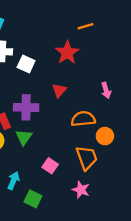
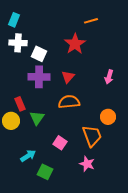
pink arrow: (106, 90) -> (109, 77), turned 32
purple cross: (26, 107) -> (39, 77), moved
orange semicircle: (83, 119) -> (69, 102), moved
cyan arrow: (13, 181) -> (28, 156), turned 35

